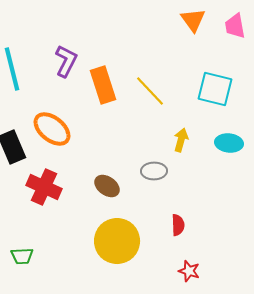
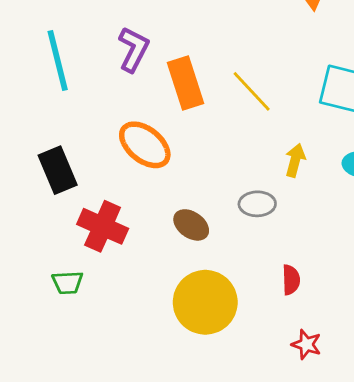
orange ellipse: (52, 129) -> (145, 145), moved
green trapezoid: (22, 256) -> (67, 283), moved

